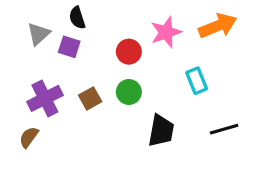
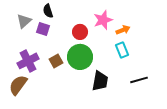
orange arrow: (218, 26) -> (123, 30), moved, size x0.6
green circle: (129, 92) -> (80, 57), size x1.6
brown semicircle: (29, 137) -> (18, 85), size x1.5

